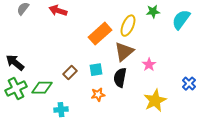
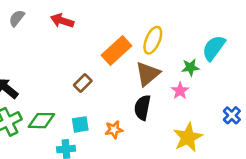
green star: (153, 12) -> (190, 67), moved
cyan semicircle: (181, 20) -> (214, 48), moved
cyan square: (96, 70) -> (80, 124), moved
brown rectangle: (70, 73) -> (83, 83), moved

